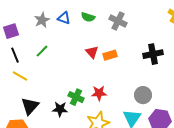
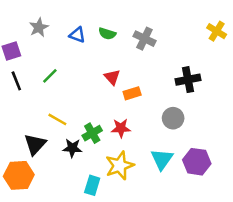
gray star: (42, 20) -> (39, 27), moved
orange rectangle: (110, 55) -> (132, 93), moved
yellow line: (20, 76) -> (57, 119), moved
gray circle: (143, 95) -> (173, 118), moved
green cross: (76, 97) -> (92, 133), turned 35

